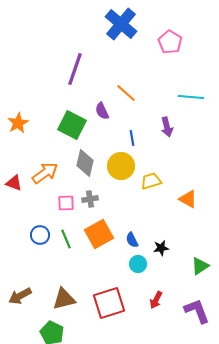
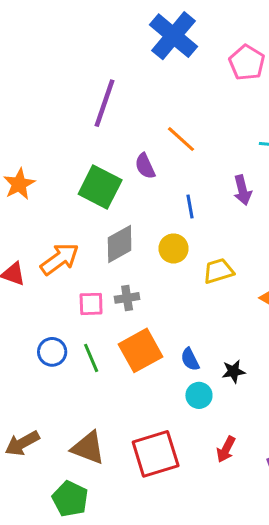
gray diamond: (85, 163) -> (120, 244), turned 48
yellow circle: (121, 166) -> (174, 248), size x0.7
brown triangle: (64, 299) -> (88, 448), turned 35

